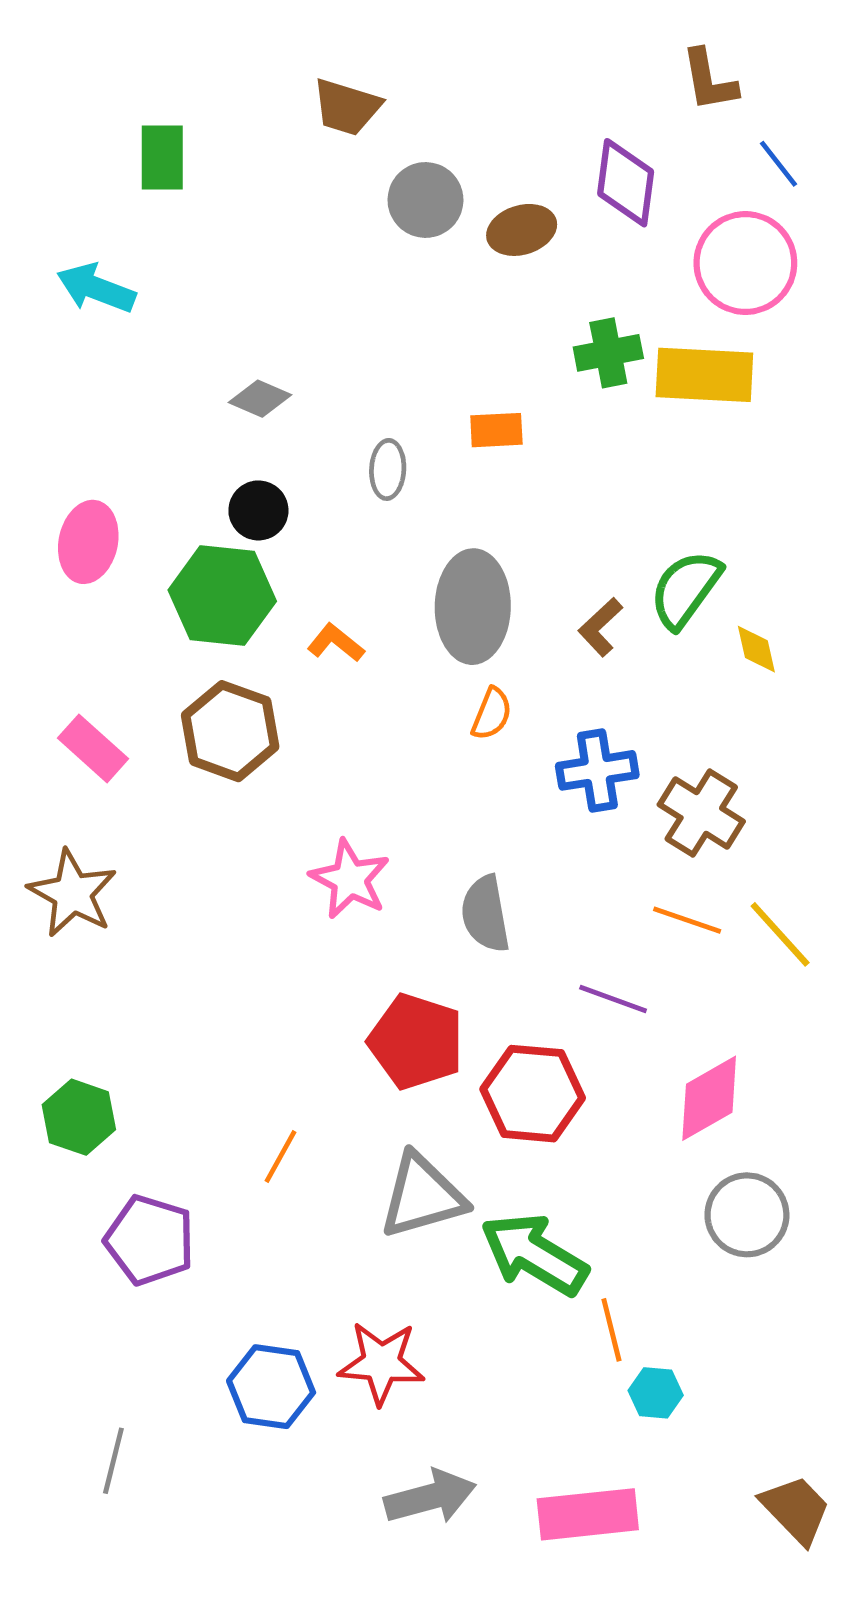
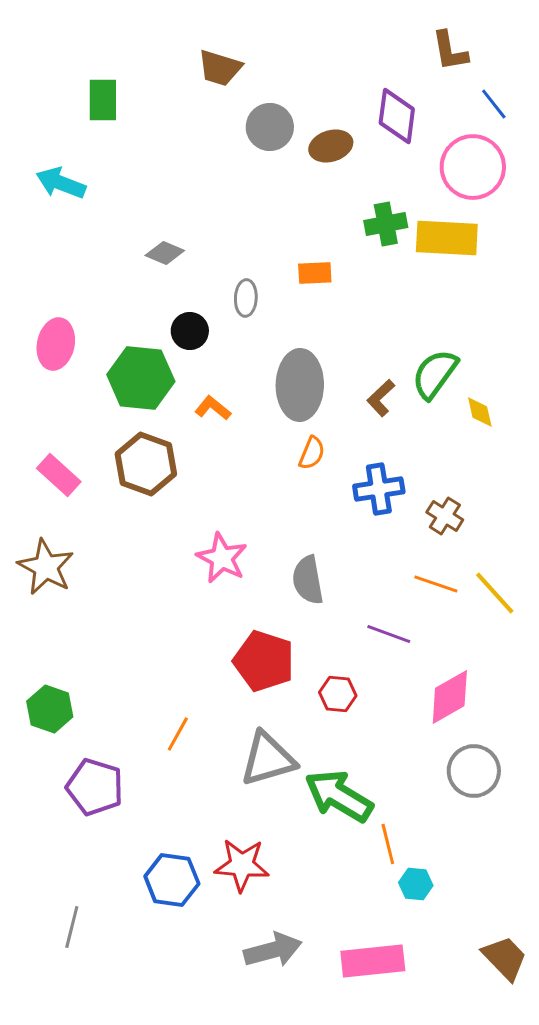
black circle: (258, 510) -> (190, 331), moved
brown cross: (701, 813) -> (445, 516), size x0.7
red hexagon: (533, 1094) -> (338, 694), size x0.6

